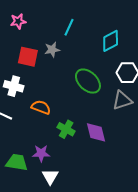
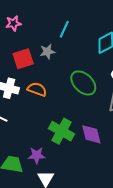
red square: (28, 57) -> (23, 59), turned -30
orange semicircle: (41, 107) -> (37, 89), moved
green cross: (66, 129) -> (62, 131), size x1.4

